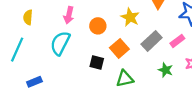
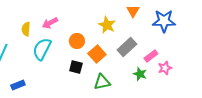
pink arrow: (69, 15) -> (50, 23), turned 49
yellow semicircle: (28, 17) -> (26, 29), moved
orange circle: (98, 26) -> (77, 41), moved
pink rectangle: (177, 41) -> (151, 56), moved

